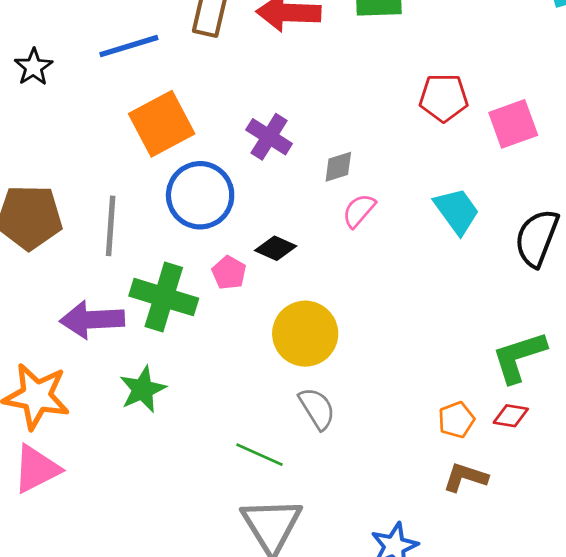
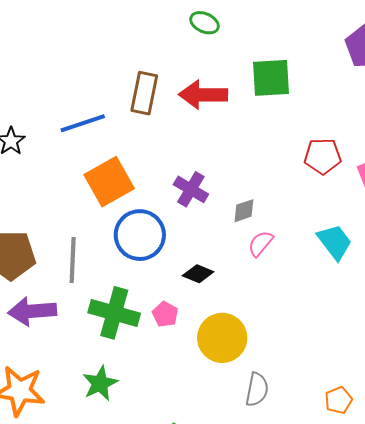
pink pentagon: (229, 273) -> (165, 314), moved
purple arrow: (92, 320) -> (32, 311), moved
gray semicircle: (317, 408) -> (257, 389), moved, turned 44

